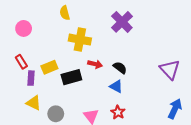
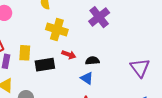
yellow rectangle: (49, 67) -> (25, 53), turned -70
black semicircle: (120, 68) -> (92, 61), turned -48

